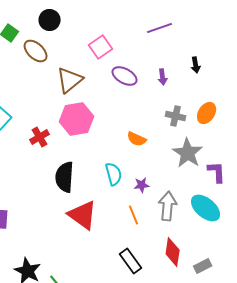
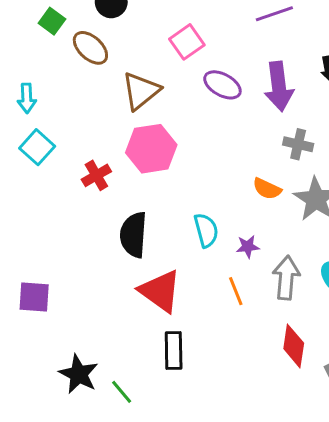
purple arrow: (163, 77) -> (279, 86), size x2.0
orange semicircle: (137, 139) -> (267, 189), moved
black rectangle: (131, 261) -> (174, 350), moved, turned 35

